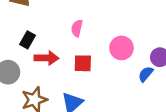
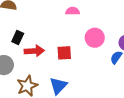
pink semicircle: (77, 28) -> (73, 11), moved, turned 80

